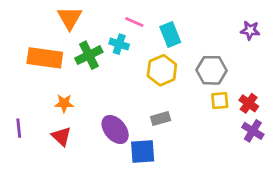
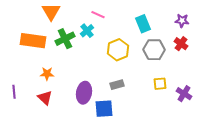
cyan rectangle: (170, 34) -> (143, 24), moved
cyan cross: (119, 44) -> (87, 31), turned 32
yellow square: (220, 101) -> (160, 84), moved
red cross: (249, 103) -> (181, 44), moved
purple ellipse: (115, 129) -> (84, 93), turned 50

